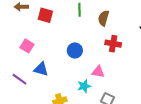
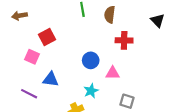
red square: (45, 15) -> (47, 37), moved, turned -35
blue circle: (75, 50) -> (91, 60), moved
cyan star: (84, 86) -> (91, 91), moved

